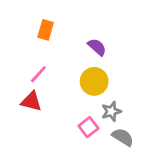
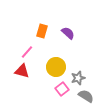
orange rectangle: (46, 30) -> (42, 31), moved
yellow circle: (94, 81) -> (56, 67), moved

